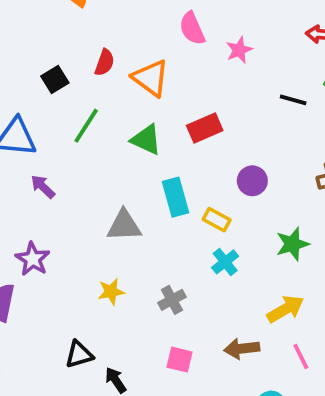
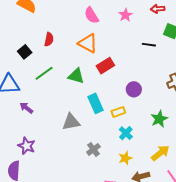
pink star: (239, 50) -> (126, 15), moved
orange triangle: (151, 78) -> (88, 43), moved
green line: (86, 126) -> (44, 73), turned 30
yellow rectangle: (217, 220) -> (118, 112), turned -40
yellow star: (111, 292) -> (125, 158), moved
gray cross: (172, 300) -> (93, 149), moved

